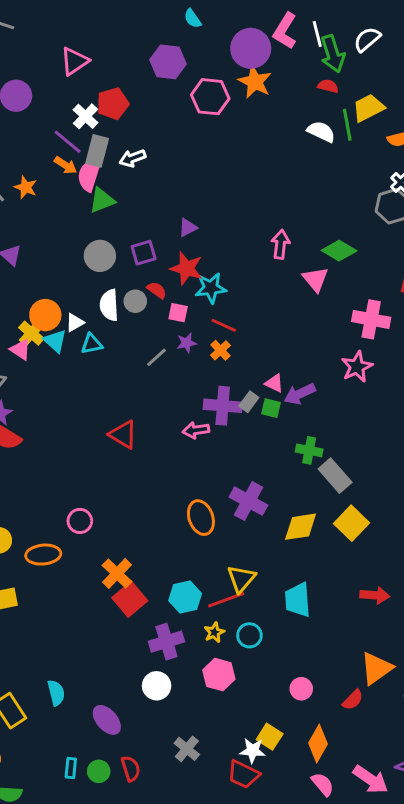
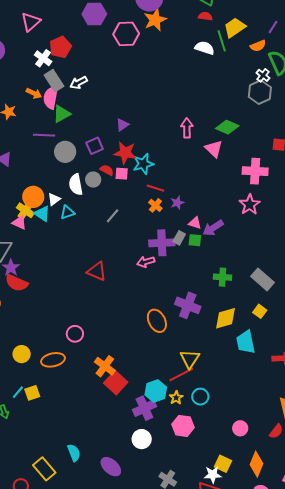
orange star: (255, 82) -> (155, 20), turned 30
purple line: (68, 142) -> (44, 135), moved, turned -30
gray rectangle: (97, 151) -> (54, 81), turned -40
pink square: (178, 313) -> (122, 174), moved
purple star: (187, 343) -> (177, 203), moved
green cross: (309, 450) -> (222, 277), moved
gray rectangle: (335, 476) -> (262, 279), moved
yellow square: (352, 523) -> (260, 311), size x0.6
cyan hexagon: (185, 597) -> (156, 391), moved
cyan trapezoid: (298, 600) -> (246, 342), moved

